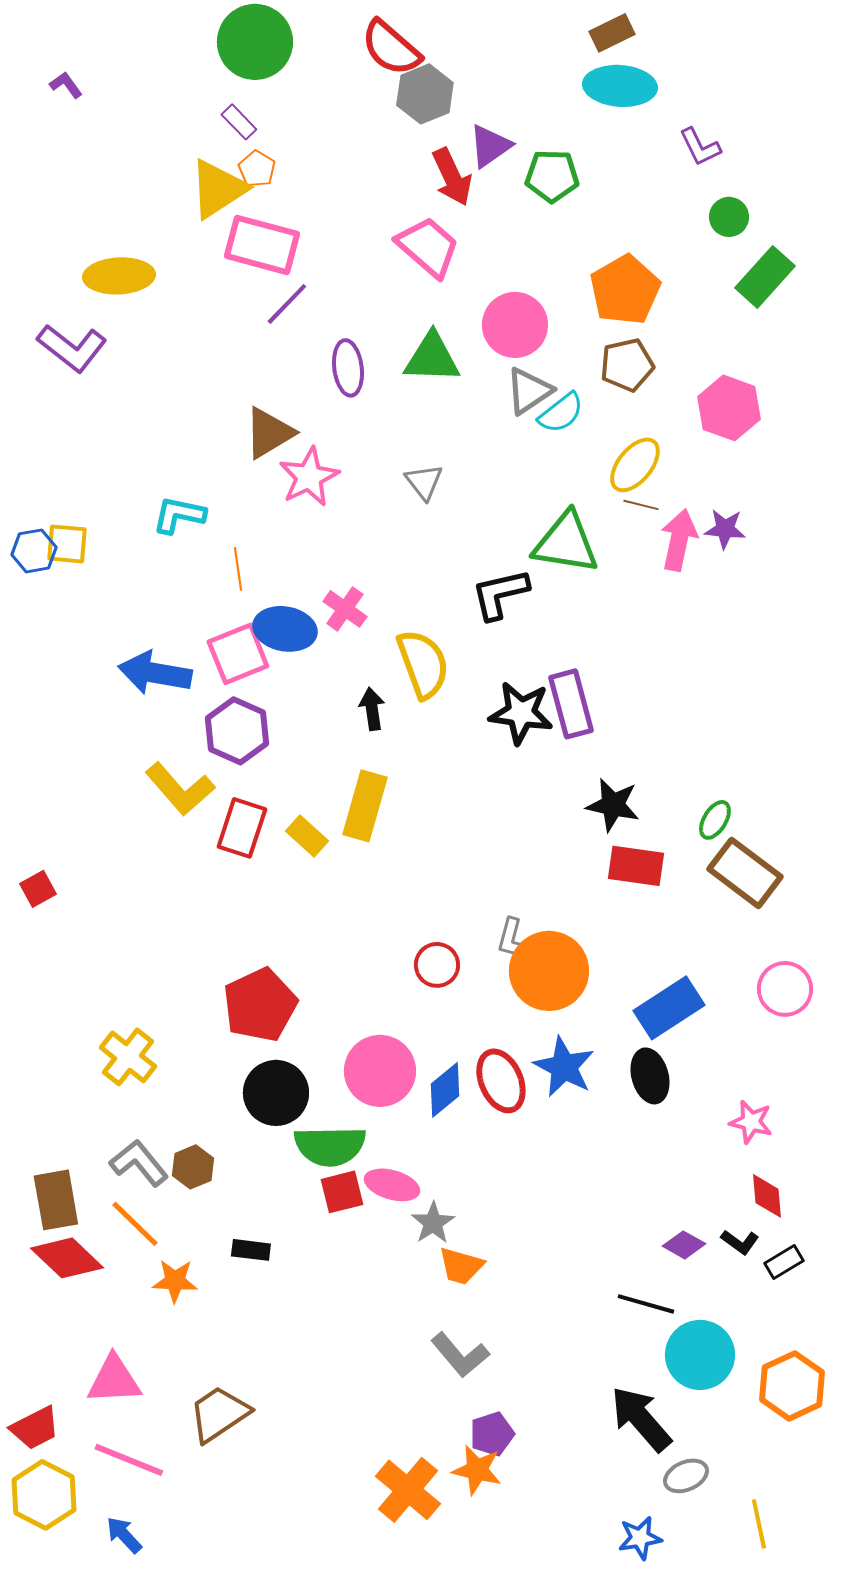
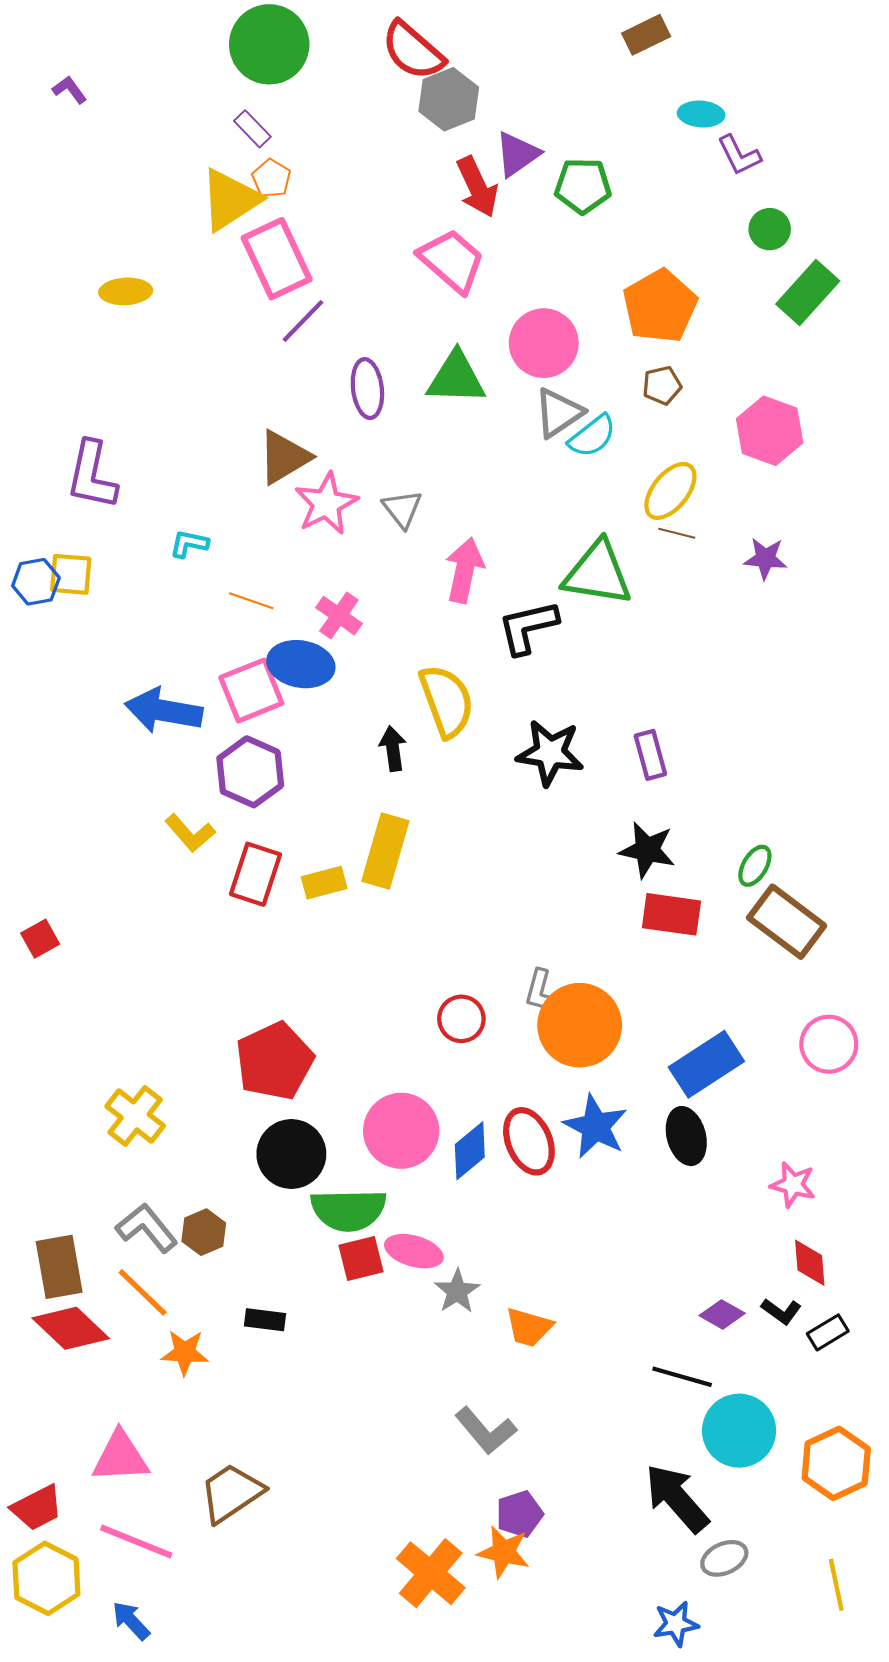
cyan ellipse: (620, 86) -> (701, 114), moved, size x0.6
pink rectangle: (262, 245) -> (277, 259), turned 50
yellow ellipse: (119, 276) -> (126, 291), size x0.7
purple L-shape: (72, 348) -> (92, 475), moved, turned 64
brown pentagon: (627, 365) -> (662, 385), size x0.7
gray triangle: (424, 482) -> (402, 509), moved
cyan L-shape: (179, 515) -> (189, 544), size x0.7
pink arrow: (679, 540) -> (465, 570), moved
orange line: (238, 569) -> (251, 601), turned -63
pink cross: (345, 609) -> (339, 616), moved
purple rectangle: (571, 704) -> (650, 755), moved, size x0.7
yellow L-shape: (180, 789) -> (190, 833), size x0.7
yellow rectangle: (307, 836) -> (324, 883), turned -57
orange trapezoid: (461, 1266) -> (529, 1327), moved
yellow line: (759, 1524) -> (836, 1585), moved

